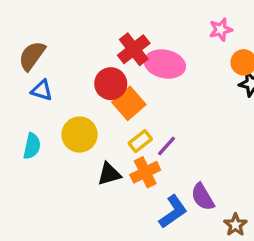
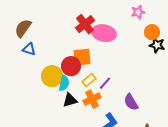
red circle: (111, 84) -> (71, 66), moved
orange square: (129, 103) -> (82, 57), turned 36
cyan semicircle: (32, 146) -> (64, 83), moved
purple semicircle: (203, 197) -> (131, 102), moved

